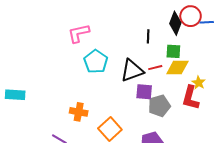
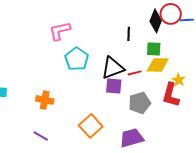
red line: (155, 68) -> (135, 73), moved
purple square: (144, 92) -> (114, 86), moved
orange cross: (79, 112) -> (45, 100), moved

